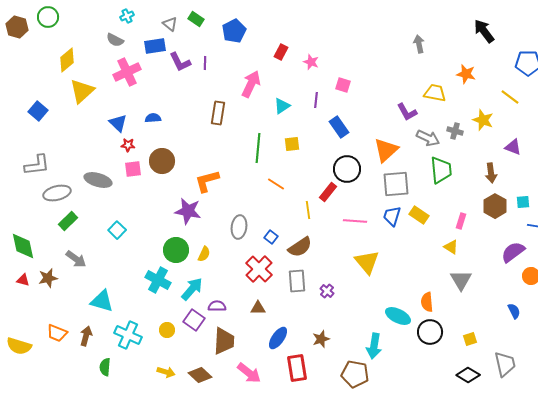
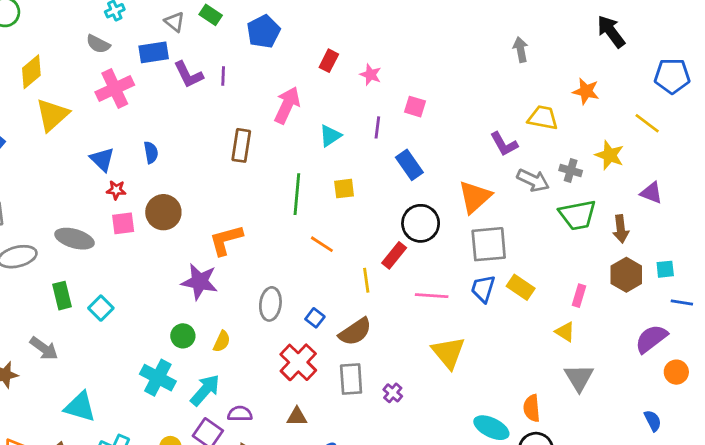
blue semicircle: (153, 118) -> (151, 152), turned 84
green trapezoid: (441, 170) -> (578, 215), moved, turned 84
green rectangle: (68, 221) -> (62, 296), moved, turned -60
green circle: (176, 250) -> (183, 336), size x0.7

